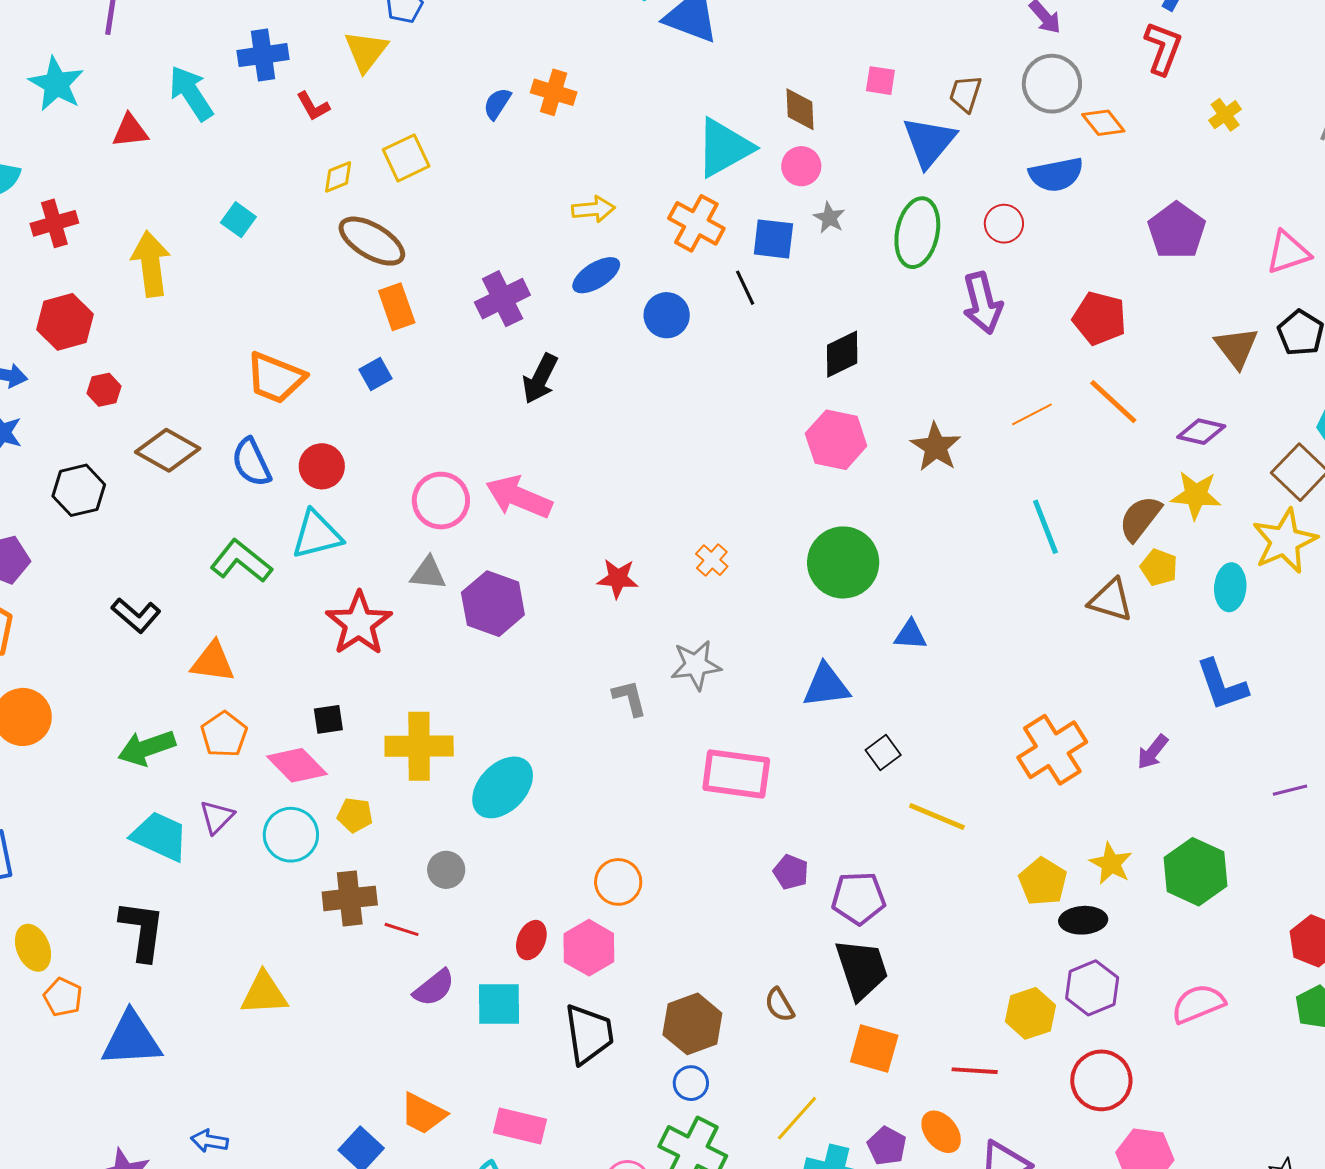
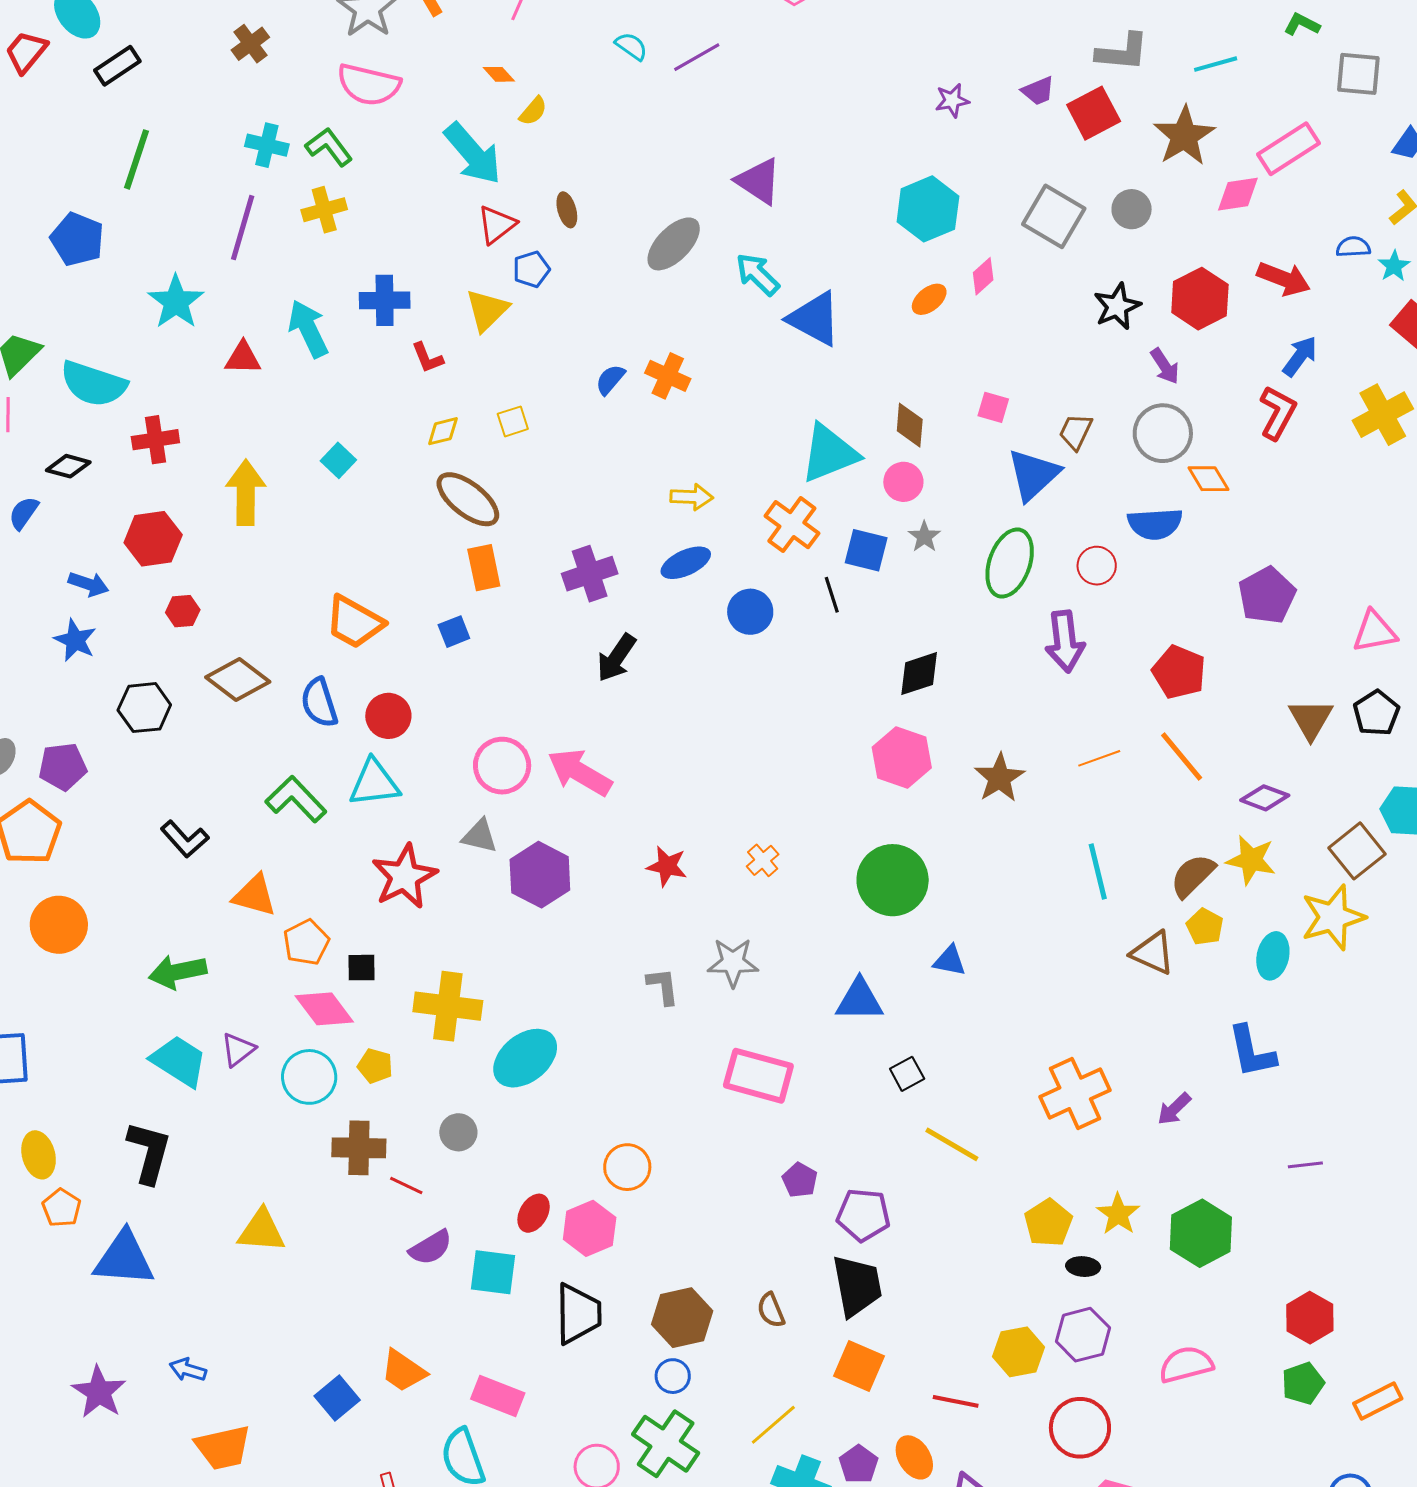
yellow cross: (1225, 115) -> (1383, 415), moved, size x1.8
yellow square: (406, 158) -> (513, 421), size x0.7
orange pentagon: (224, 734) -> (306, 942), moved
black ellipse: (1083, 920) -> (1083, 1267), size x0.7

